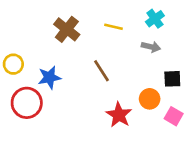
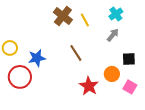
yellow line: (114, 27) -> (85, 20), turned 48
brown cross: (67, 29) -> (63, 16), moved
gray arrow: (151, 47) -> (113, 35), turned -64

